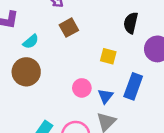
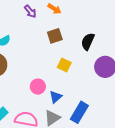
brown square: (69, 28) -> (55, 36), moved
blue rectangle: (133, 86) -> (79, 112), moved

